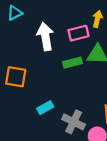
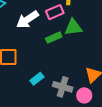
white arrow: (45, 37) -> (28, 19), turned -105

